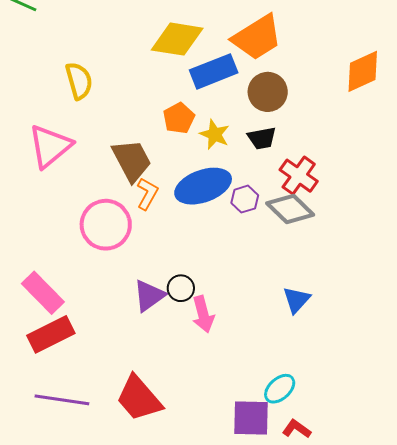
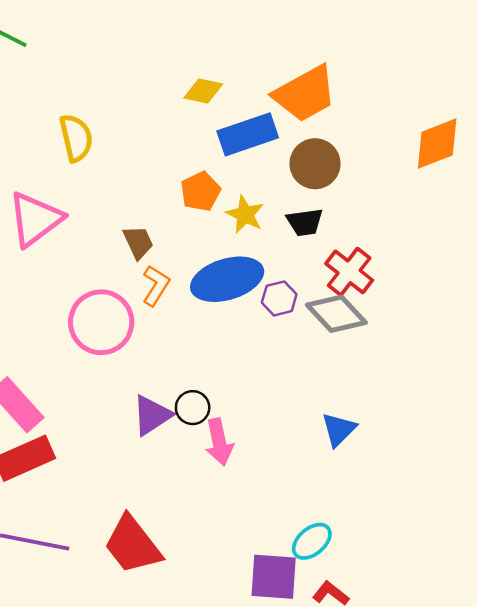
yellow diamond: (177, 39) -> (203, 91), size x0.6
brown trapezoid: (132, 160) -> (138, 242), size x0.6

